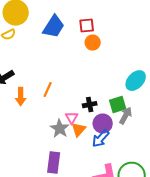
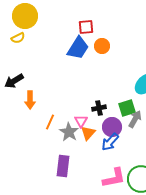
red square: (87, 26) -> (86, 27), moved
blue trapezoid: (54, 27) -> (78, 48), moved
orange line: (48, 90) -> (50, 122), moved

